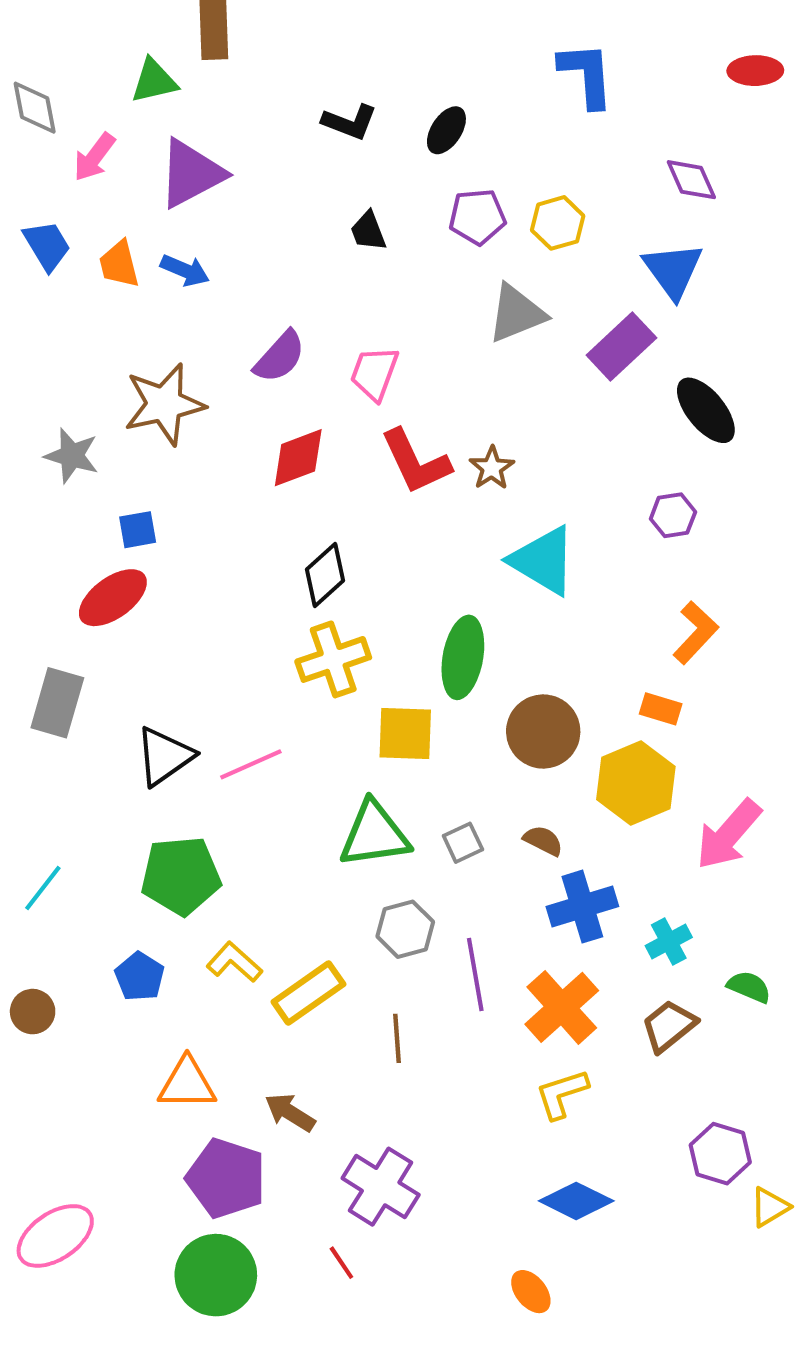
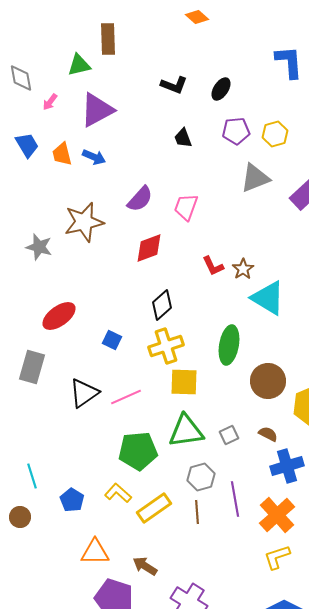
pink arrow: (94, 157) -> (50, 102), size x0.7
red L-shape: (416, 462) -> (213, 266), moved, size x0.6
brown star: (492, 468) -> (243, 269), moved
blue square: (138, 530) -> (112, 340), moved, turned 36
yellow square: (405, 734) -> (184, 382), moved
green pentagon: (181, 876) -> (138, 451), moved
cyan line: (43, 888) -> (32, 476), moved, turned -55
brown line: (397, 1038) -> (197, 512), moved

